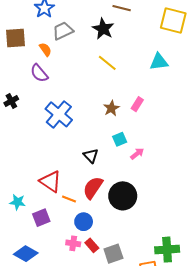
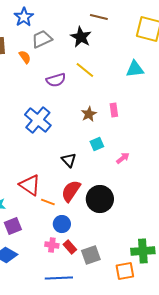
purple semicircle: (39, 73) -> (56, 80), moved, turned -66
pink rectangle: (137, 104) -> (114, 110), turned -40
pink arrow: (137, 154) -> (123, 158), moved
purple square: (41, 218) -> (13, 226), moved

